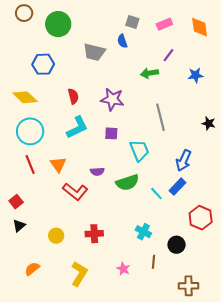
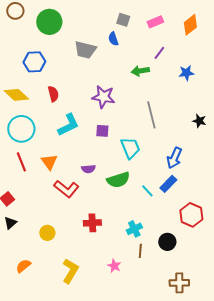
orange diamond: (200, 27) -> (190, 25), turned 60
red semicircle: (73, 96) -> (53, 94), moved
cyan cross: (143, 232) -> (134, 229), turned 35
red cross: (94, 234) -> (92, 223), moved
brown line: (153, 262) -> (140, 251), moved

